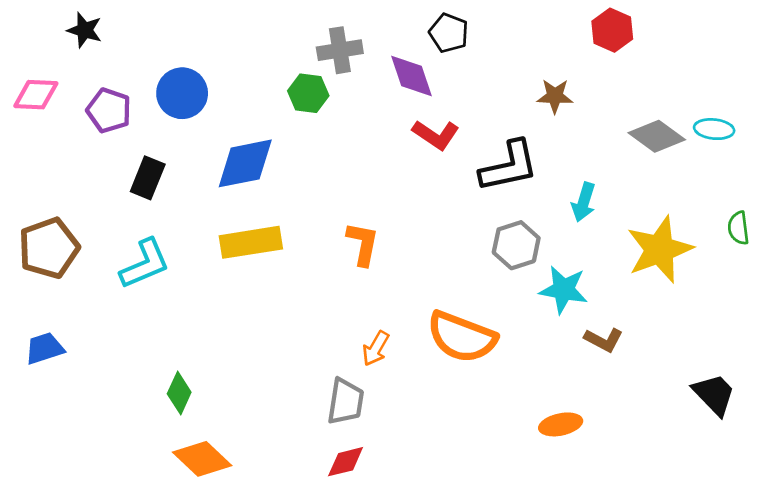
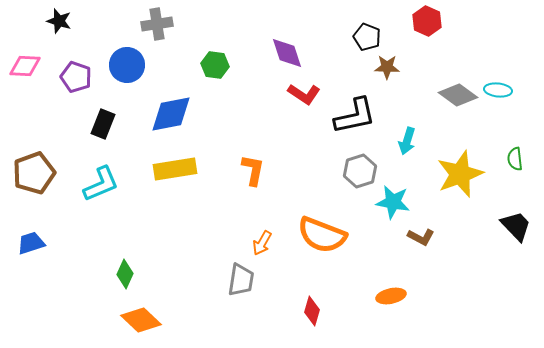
black pentagon: (449, 33) -> (367, 37), moved
gray cross: (340, 50) -> (157, 24), moved
black trapezoid: (714, 394) -> (516, 226), moved
red diamond: (346, 462) -> (312, 311), moved, turned -60

